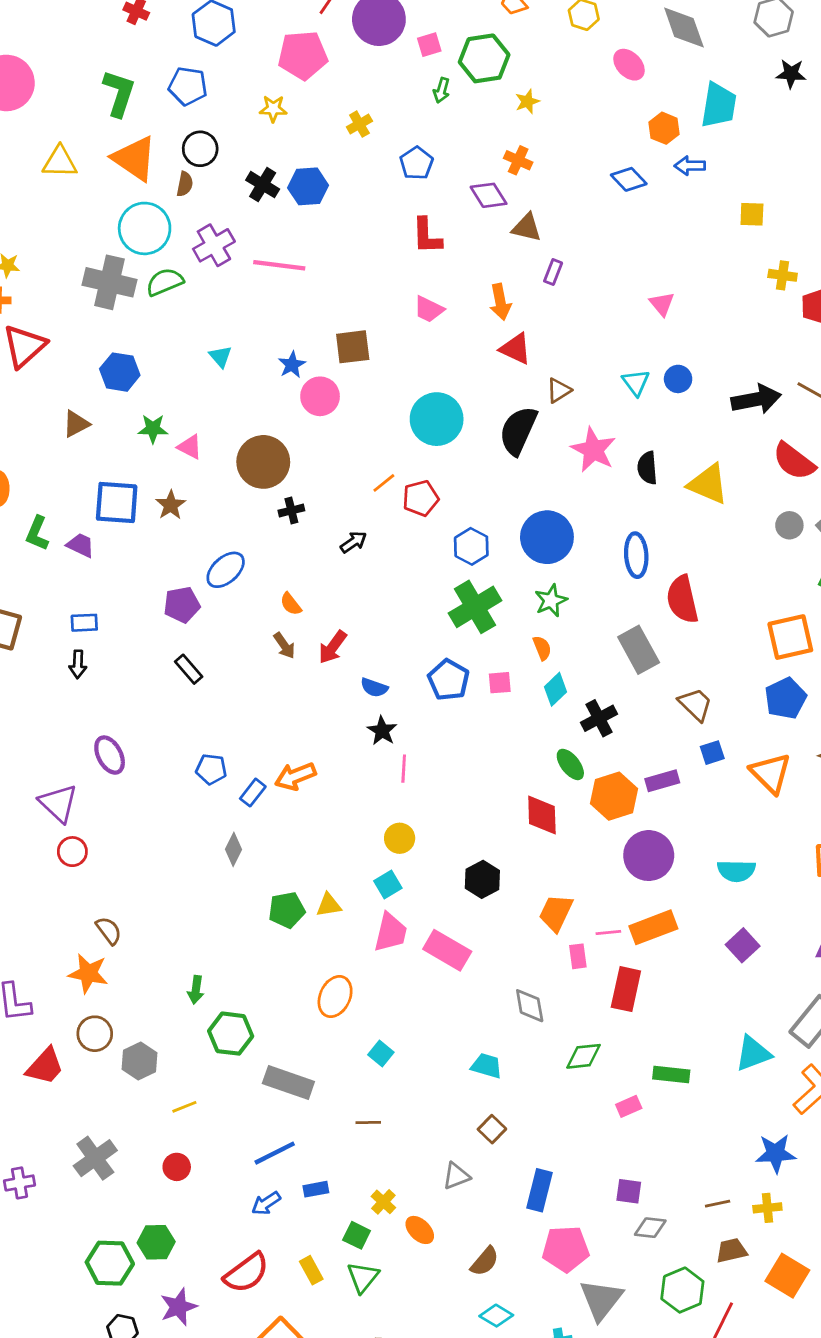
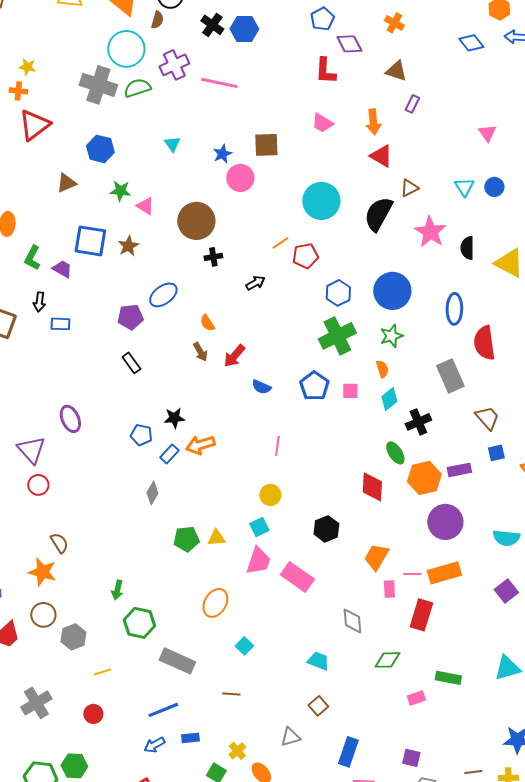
purple diamond: (489, 195) -> (349, 44), moved
black arrow: (78, 664) -> (39, 302), moved
black star: (382, 731) -> (174, 418), moved, turned 30

